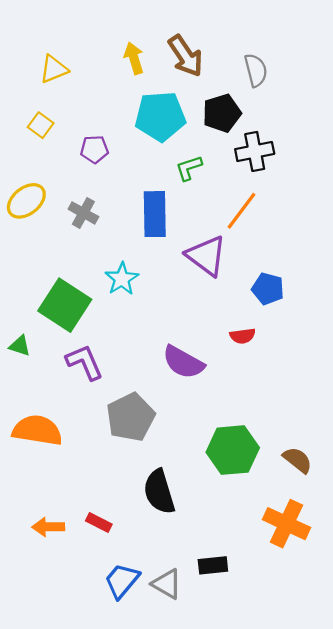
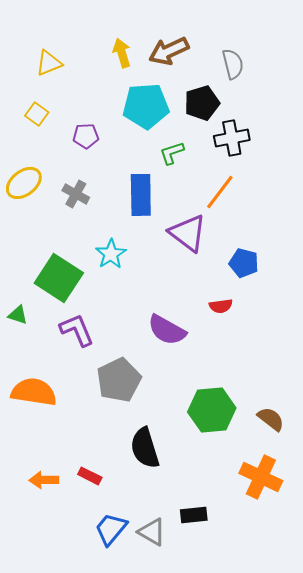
brown arrow: (186, 56) -> (169, 51), turned 99

